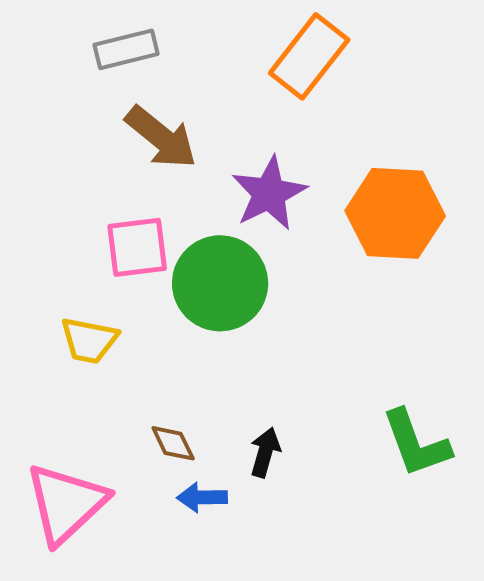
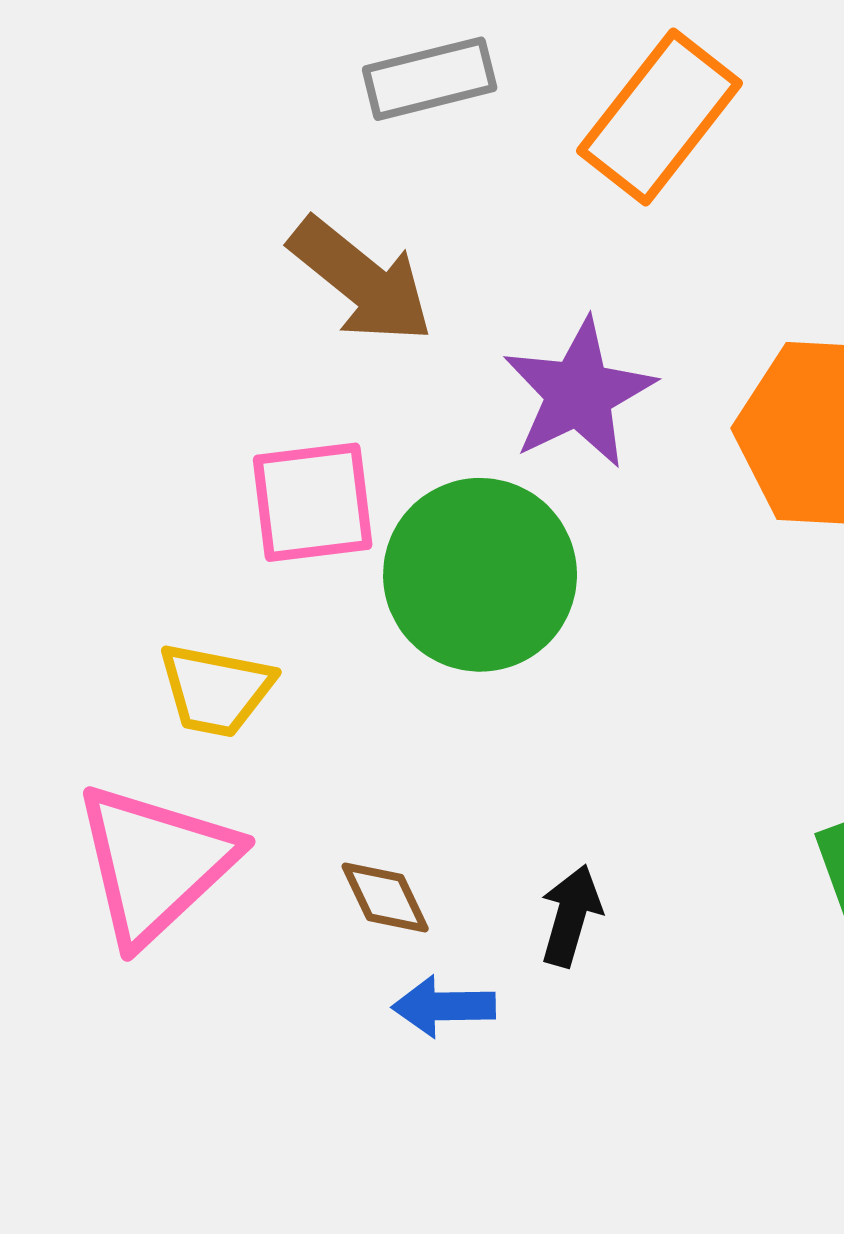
gray rectangle: (126, 49) -> (430, 79), moved
pink triangle: (66, 503) -> (155, 863), moved

